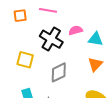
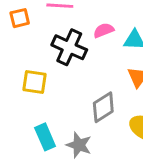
gray diamond: (59, 72) -> (103, 107), moved

